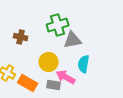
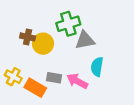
yellow circle: (49, 62) -> (43, 44), moved
gray rectangle: (54, 85) -> (54, 78), moved

